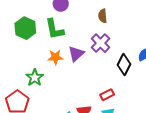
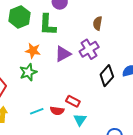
orange star: (55, 57) -> (33, 51), moved
green star: (35, 78) -> (28, 72), moved
red rectangle: (107, 95) -> (73, 101), moved, turned 40

